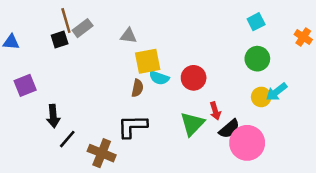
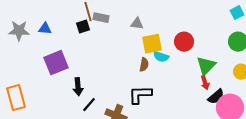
gray rectangle: (83, 28) -> (101, 18), turned 49
red circle: (194, 78) -> (184, 42), moved
purple square: (25, 85) -> (56, 63), size x1.4
green triangle: (192, 124) -> (206, 66), moved

